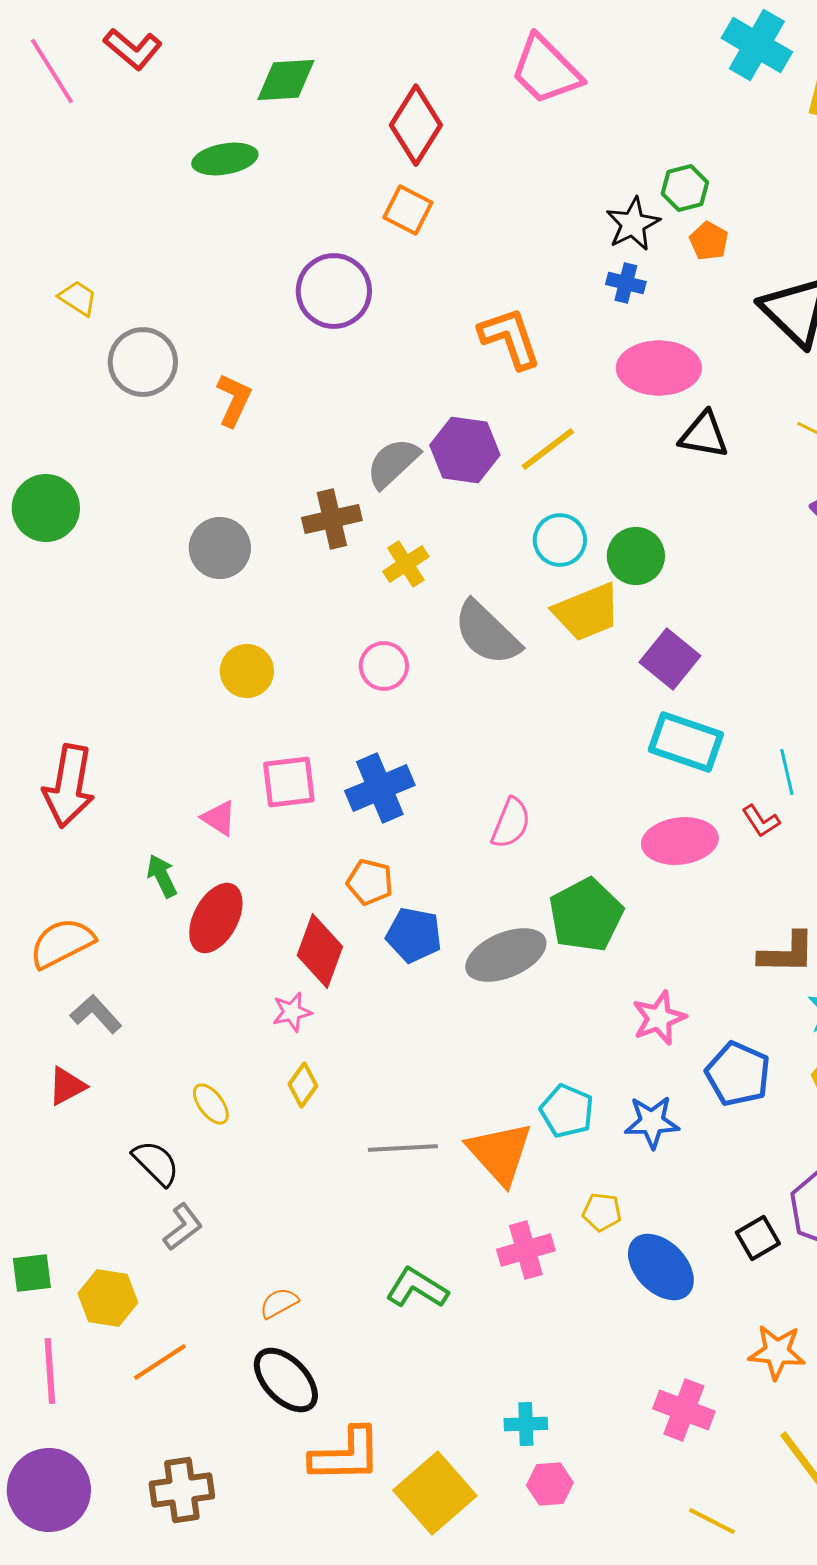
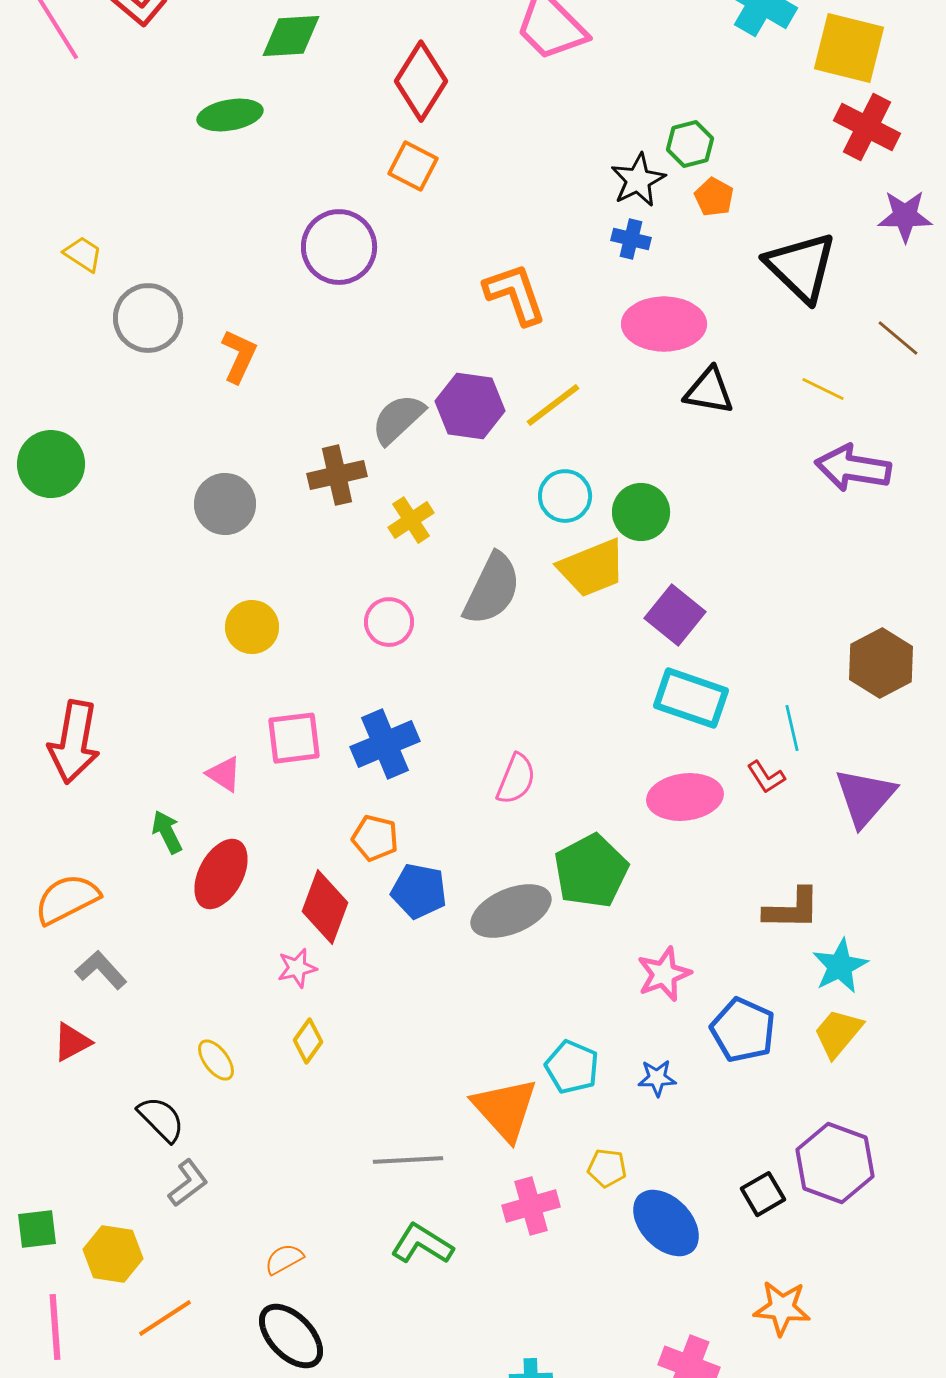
gray semicircle: (487, 633) -> (492, 589), turned -108
blue star: (652, 1122) -> (657, 1078), size x0.7
gray line: (403, 1148) -> (408, 1160), moved

